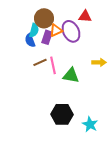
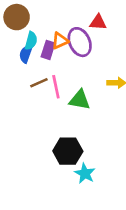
brown circle: (44, 18) -> (17, 17), moved
blue semicircle: (30, 40) -> (26, 54), turned 40
cyan star: (90, 124) -> (85, 173), moved

